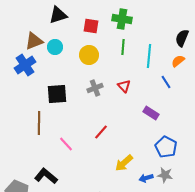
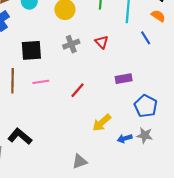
orange semicircle: (178, 61) -> (158, 16), turned 72
purple rectangle: (151, 113) -> (124, 79), moved, turned -42
pink line: (66, 144) -> (41, 82), moved, turned -56

